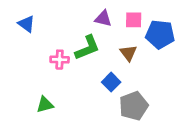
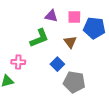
pink cross: (60, 60) -> (18, 62), moved
gray pentagon: (134, 106) -> (74, 82), turned 30

